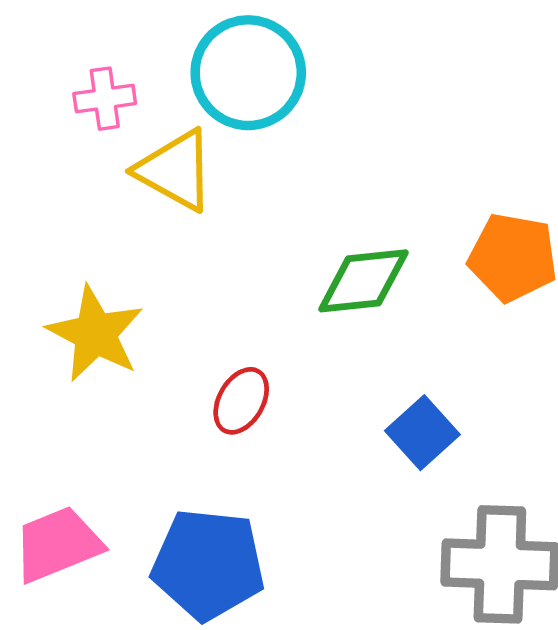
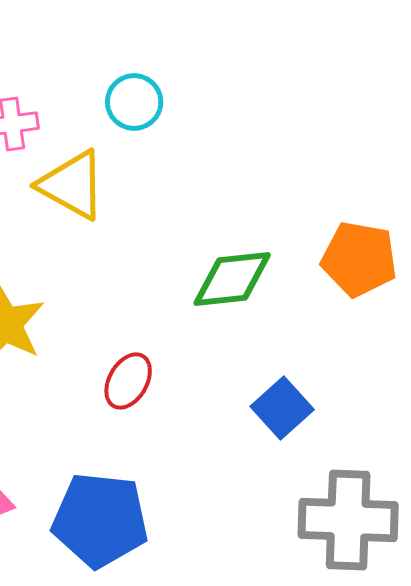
cyan circle: (248, 73) -> (134, 102), size x0.6

